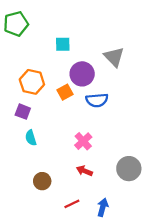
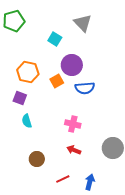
cyan square: (63, 44) -> (55, 39), turned 32
gray triangle: (114, 57) -> (83, 23), moved
pink cross: (83, 141) -> (73, 124), turned -35

